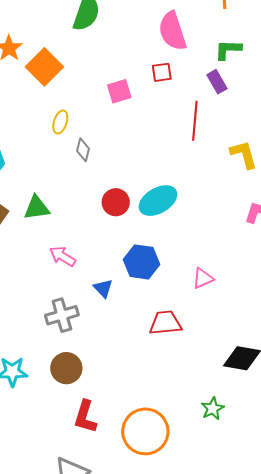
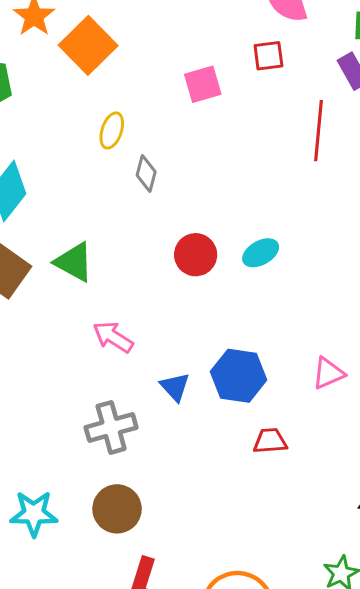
cyan ellipse: (158, 201) -> (261, 253), size x0.6
green triangle: (37, 208) -> (74, 262), turned 36
blue hexagon: (141, 262) -> (239, 376), moved
red trapezoid: (165, 323) -> (270, 441), size x0.7

